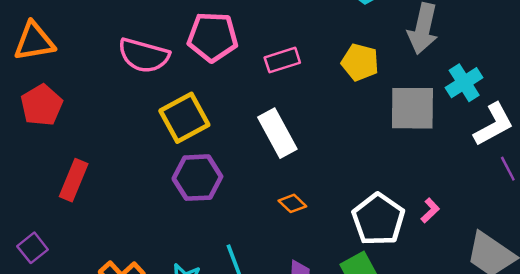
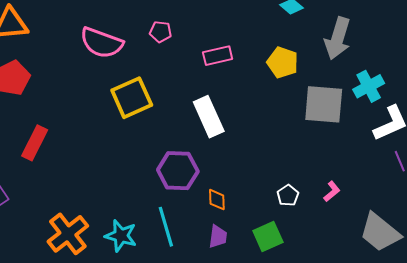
pink pentagon: (213, 37) -> (161, 32), size x0.5
purple hexagon: (197, 178) -> (178, 171), moved
orange diamond: (292, 203) -> (217, 200), moved, turned 40
white pentagon: (378, 219) -> (288, 195), size x0.5

